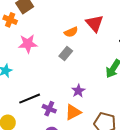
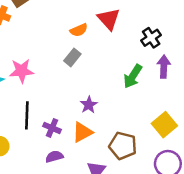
pink star: (28, 44) -> (22, 71), moved
black line: (30, 99) -> (27, 115), turned -65

